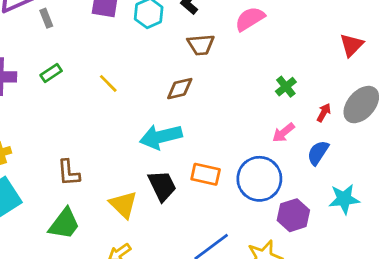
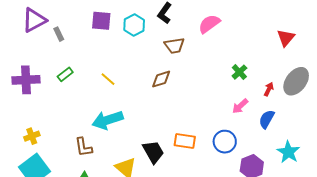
cyan arrow: (161, 137) -> (107, 120), moved
blue circle: (259, 179) -> (225, 142), size x0.7
cyan star: (344, 199) -> (288, 152), turned -30

